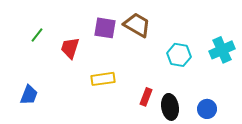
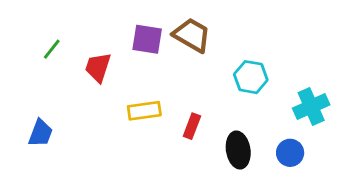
cyan cross: (222, 50) -> (311, 107), moved
red rectangle: (146, 97) -> (192, 126), moved

